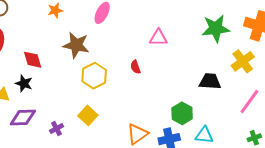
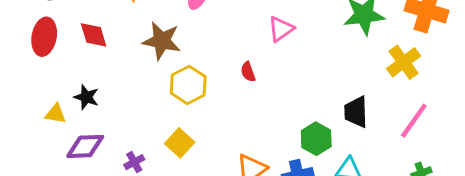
pink triangle: (158, 38) -> (281, 29), turned -36
red diamond: (33, 60) -> (94, 35), moved
black trapezoid: (210, 81) -> (356, 112), moved, turned -95

